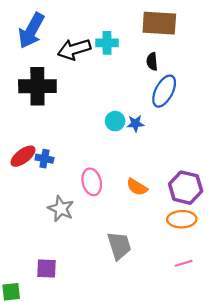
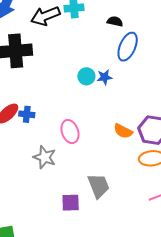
black semicircle: (152, 62) -> (115, 21), turned 112
orange semicircle: (137, 187) -> (123, 131), moved
purple square: (47, 268) -> (71, 203), moved

